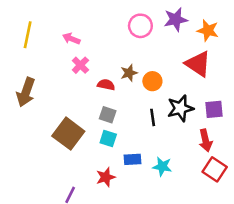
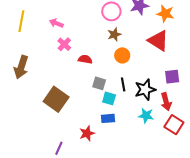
brown star: (129, 73) -> (114, 34), moved
black star: (180, 108) -> (145, 90), moved
gray square: (108, 115) -> (99, 83), moved
cyan square: (108, 139) -> (109, 98), moved
cyan star: (162, 166) -> (146, 116), moved

